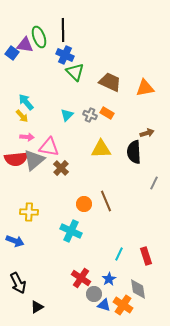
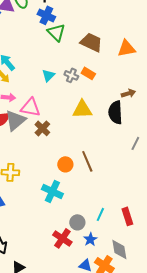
gray circle: (94, 294) -> (77, 222), moved

